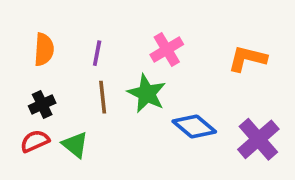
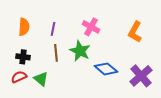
pink cross: (167, 49) -> (91, 27), turned -30
orange L-shape: (247, 59) -> (135, 32), turned -75
black cross: (42, 104) -> (23, 57), turned 32

